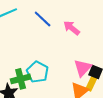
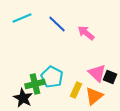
pink triangle: (83, 68) -> (97, 73), turned -30
yellow rectangle: (92, 83) -> (76, 90), moved

